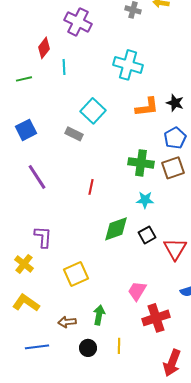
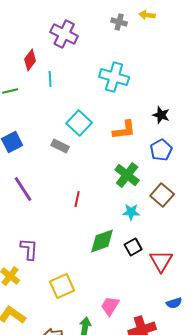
orange L-shape: (147, 107) -> (124, 130), moved
green cross: (141, 163) -> (127, 175), turned 30
brown square: (173, 168) -> (162, 195), moved, turned -30
pink trapezoid: (137, 291) -> (110, 306), moved

